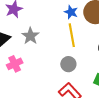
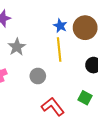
gray circle: (68, 64) -> (38, 76), moved

